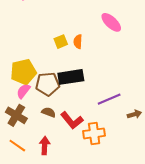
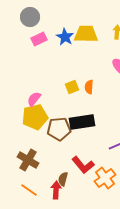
pink semicircle: (23, 91) -> (34, 99), moved
brown semicircle: (49, 112) -> (63, 179), moved, turned -96
orange cross: (94, 133) -> (105, 178), turned -30

